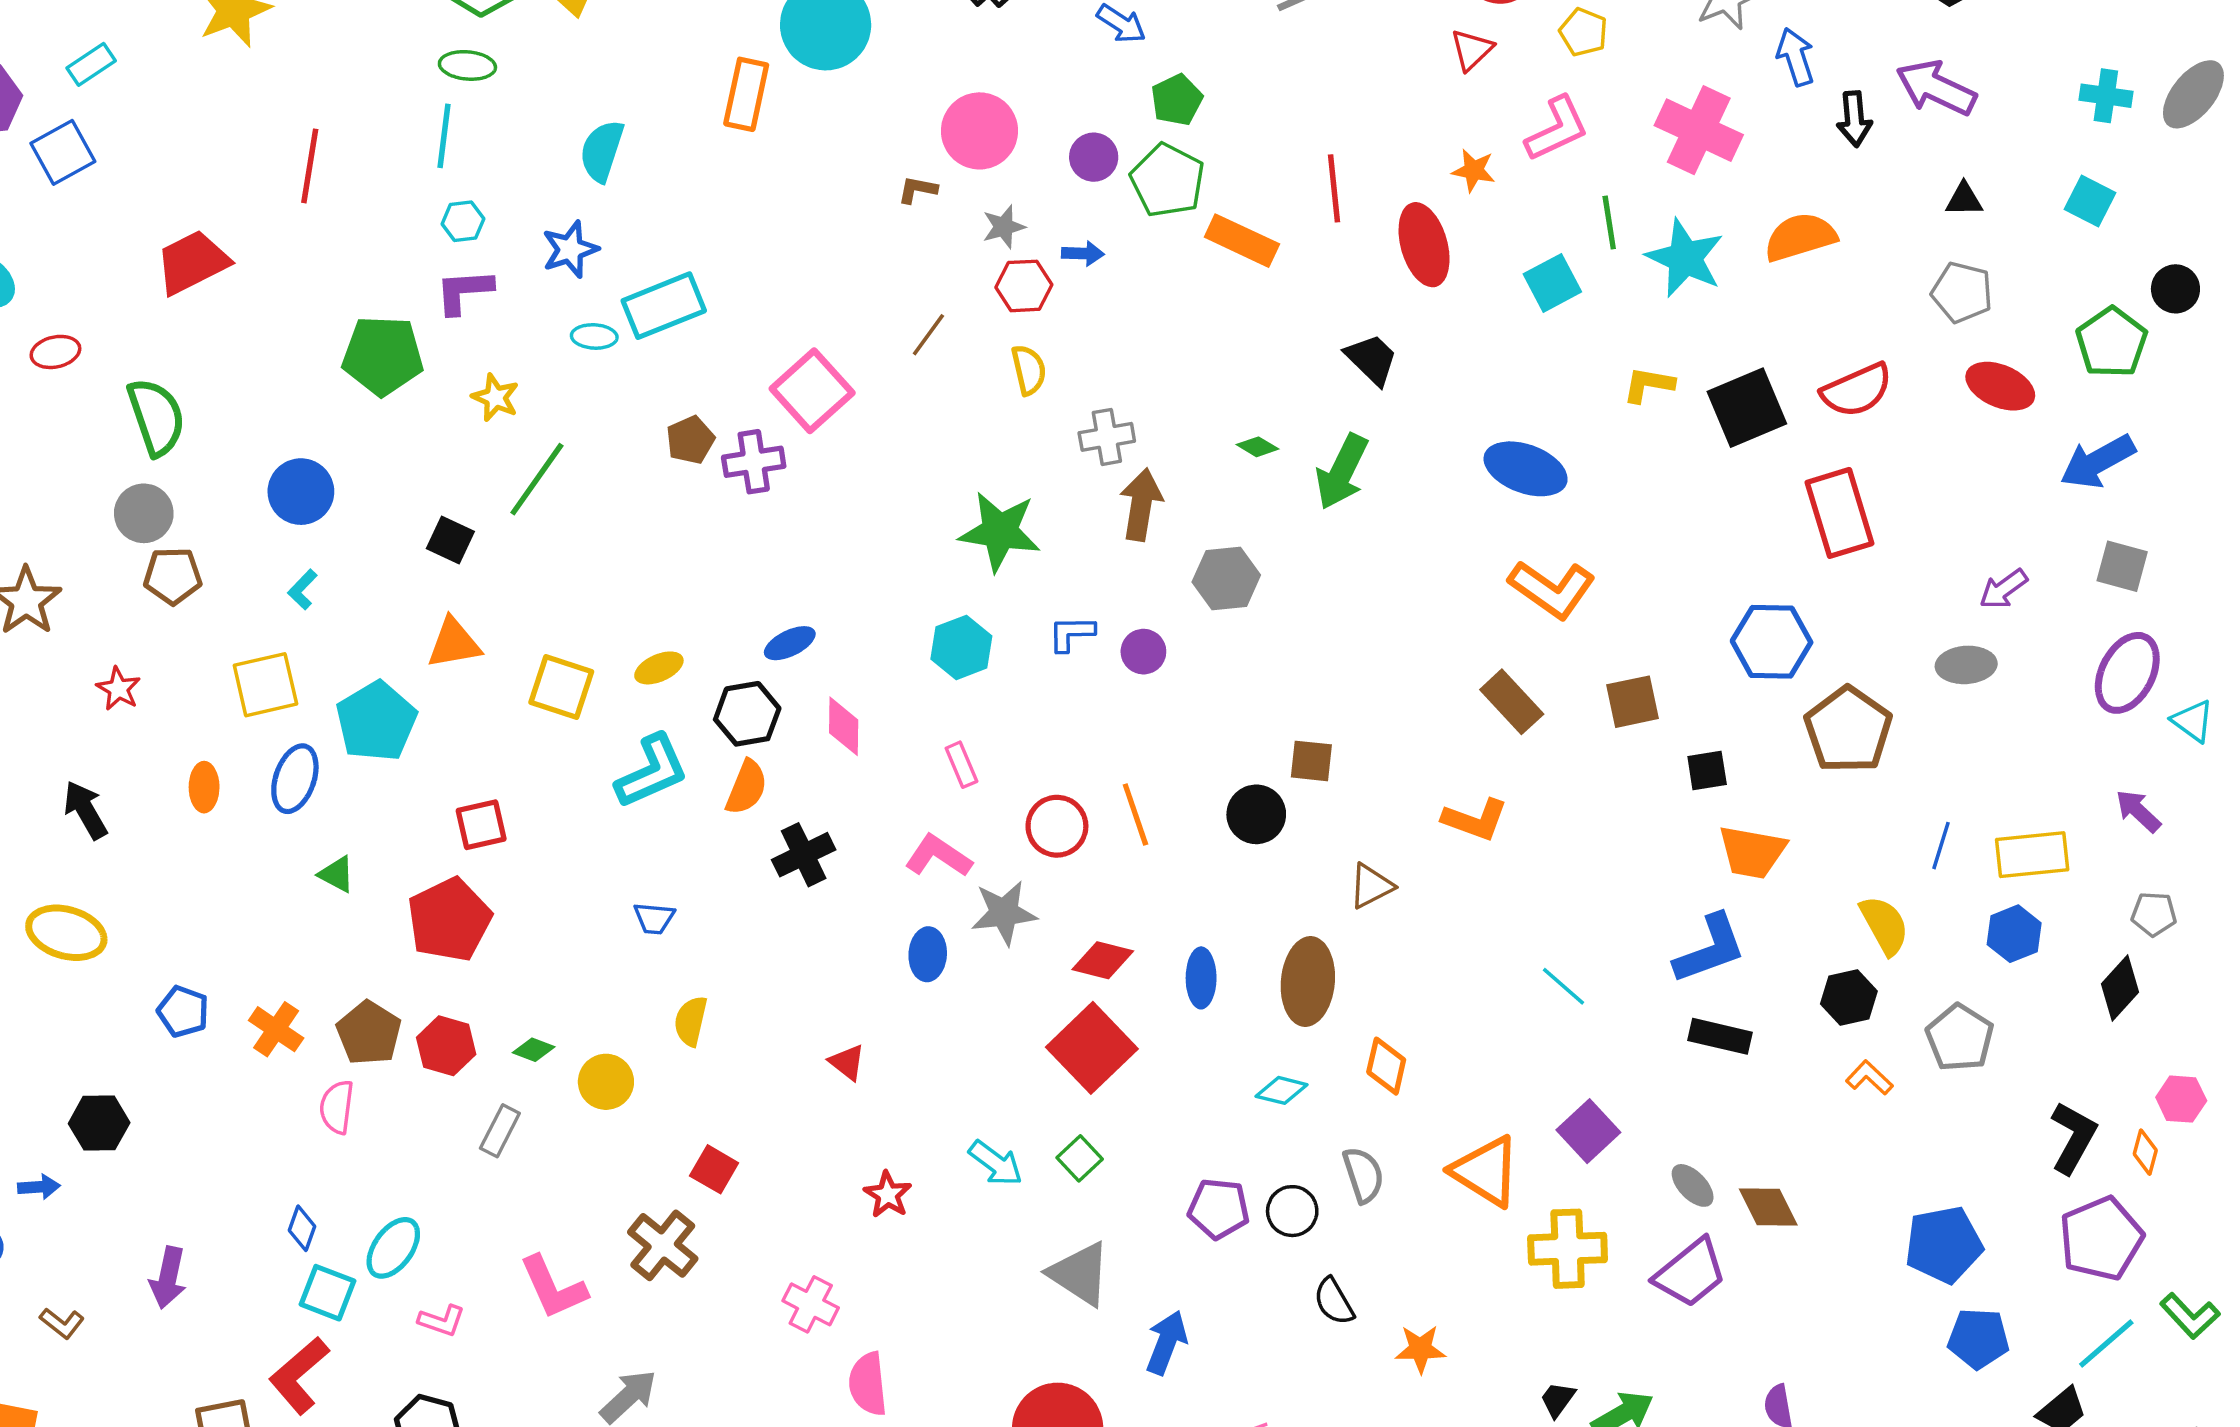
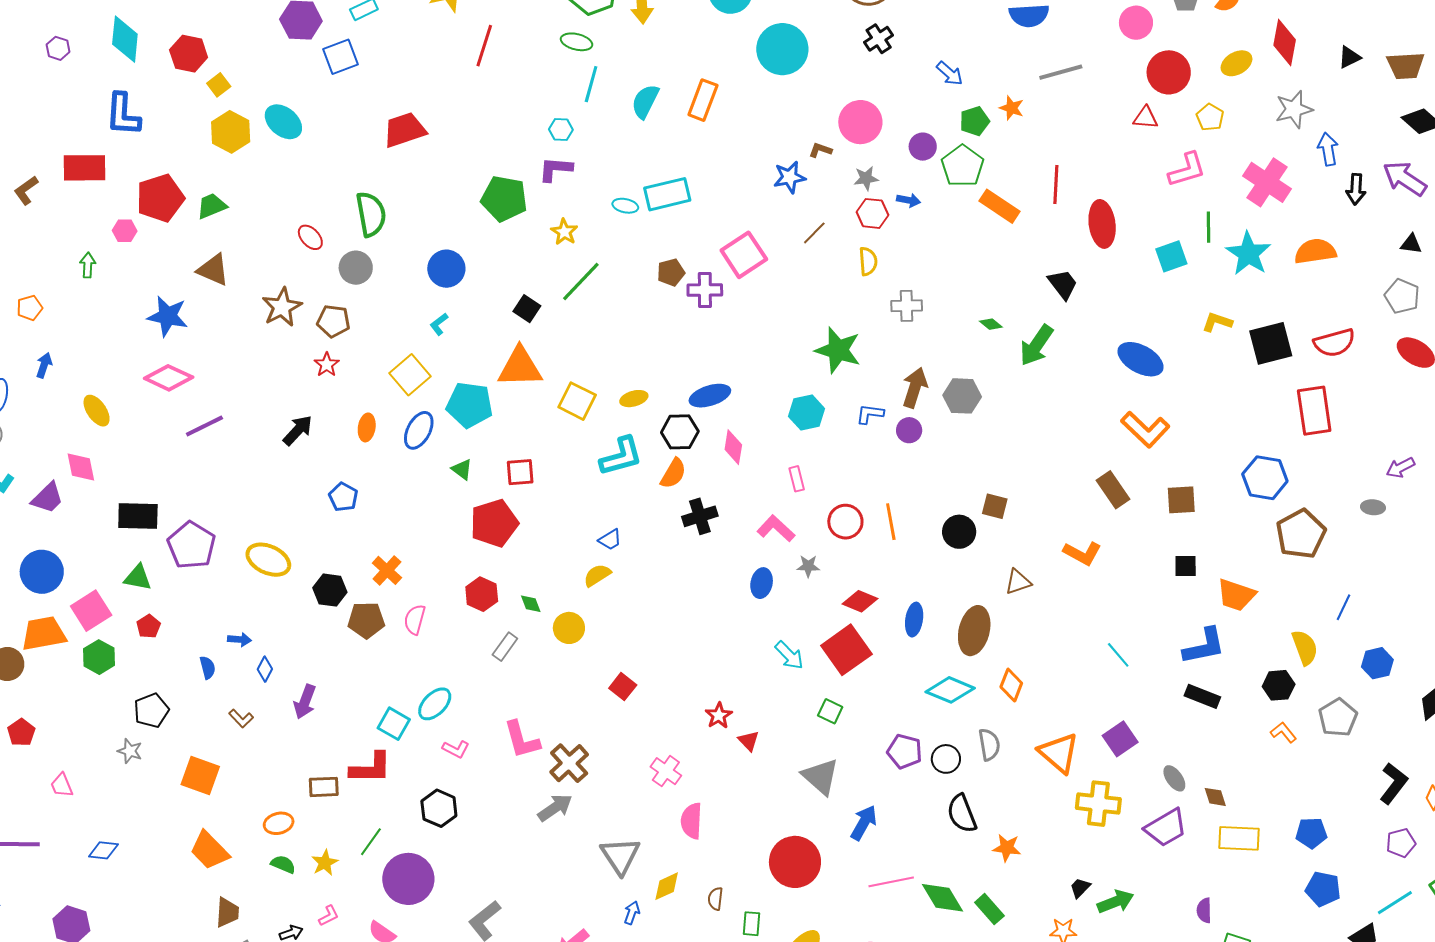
red triangle: (1472, 50) -> (1145, 118), turned 40
orange rectangle: (746, 94) -> (703, 100), moved
cyan line: (444, 136) -> (591, 84), moved
red line: (310, 166) -> (484, 46), moved
orange star: (1474, 170) -> (1012, 108), moved
blue star: (570, 249) -> (790, 177), moved
red ellipse: (55, 352) -> (310, 237), moved, turned 52
brown arrow: (1141, 505) -> (915, 388), moved
brown pentagon: (173, 576) -> (333, 321), moved
orange triangle: (454, 643) -> (520, 367), size x1.4
blue ellipse: (790, 643) -> (710, 396), size x1.4
gray ellipse: (1966, 665) -> (1373, 507), size x0.7
yellow square: (265, 685) -> (410, 375), turned -36
cyan pentagon: (376, 721) -> (470, 405), turned 30
black square: (1707, 770) -> (1186, 566), moved
black arrow: (85, 810) -> (298, 430), turned 64
yellow rectangle: (2032, 855) -> (1239, 838), moved
green triangle: (337, 874) -> (462, 469), moved
gray star: (1004, 913) -> (808, 566), size x0.6
blue trapezoid: (654, 918) -> (610, 540), turned -45
yellow ellipse: (66, 933) -> (268, 560), moved
blue pentagon: (183, 1011) -> (343, 497), moved
yellow semicircle: (691, 1021) -> (597, 575), moved, turned 36
brown pentagon: (369, 1033) -> (366, 620), moved, turned 30
green diamond: (534, 1050) -> (531, 604), turned 40
red triangle: (847, 1062) -> (749, 741), moved
cyan diamond: (1282, 1090) -> (950, 690), size x1.6
black hexagon: (99, 1123) -> (330, 590), moved
green square: (1080, 1158) -> (830, 711), turned -30
cyan arrow: (996, 1163) -> (789, 655), moved
brown diamond: (1768, 1207) -> (1215, 797), size x0.7
blue diamond: (302, 1228) -> (265, 669), moved
purple pentagon: (2101, 1239) -> (1401, 843), size x0.6
brown cross: (663, 1245) -> (569, 763), moved
blue pentagon: (1944, 1245) -> (1311, 833), size x0.7
black semicircle: (1334, 1301) -> (962, 814), size x1.4
red L-shape: (299, 1375) -> (371, 768), turned -147

